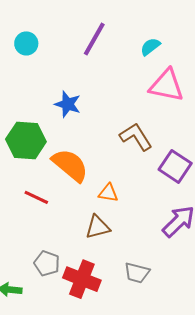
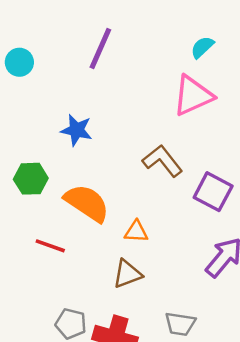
cyan semicircle: (150, 47) -> (202, 47), moved
pink triangle: (167, 86) -> (193, 96), turned -30
green hexagon: (26, 140) -> (31, 179), size x0.7

